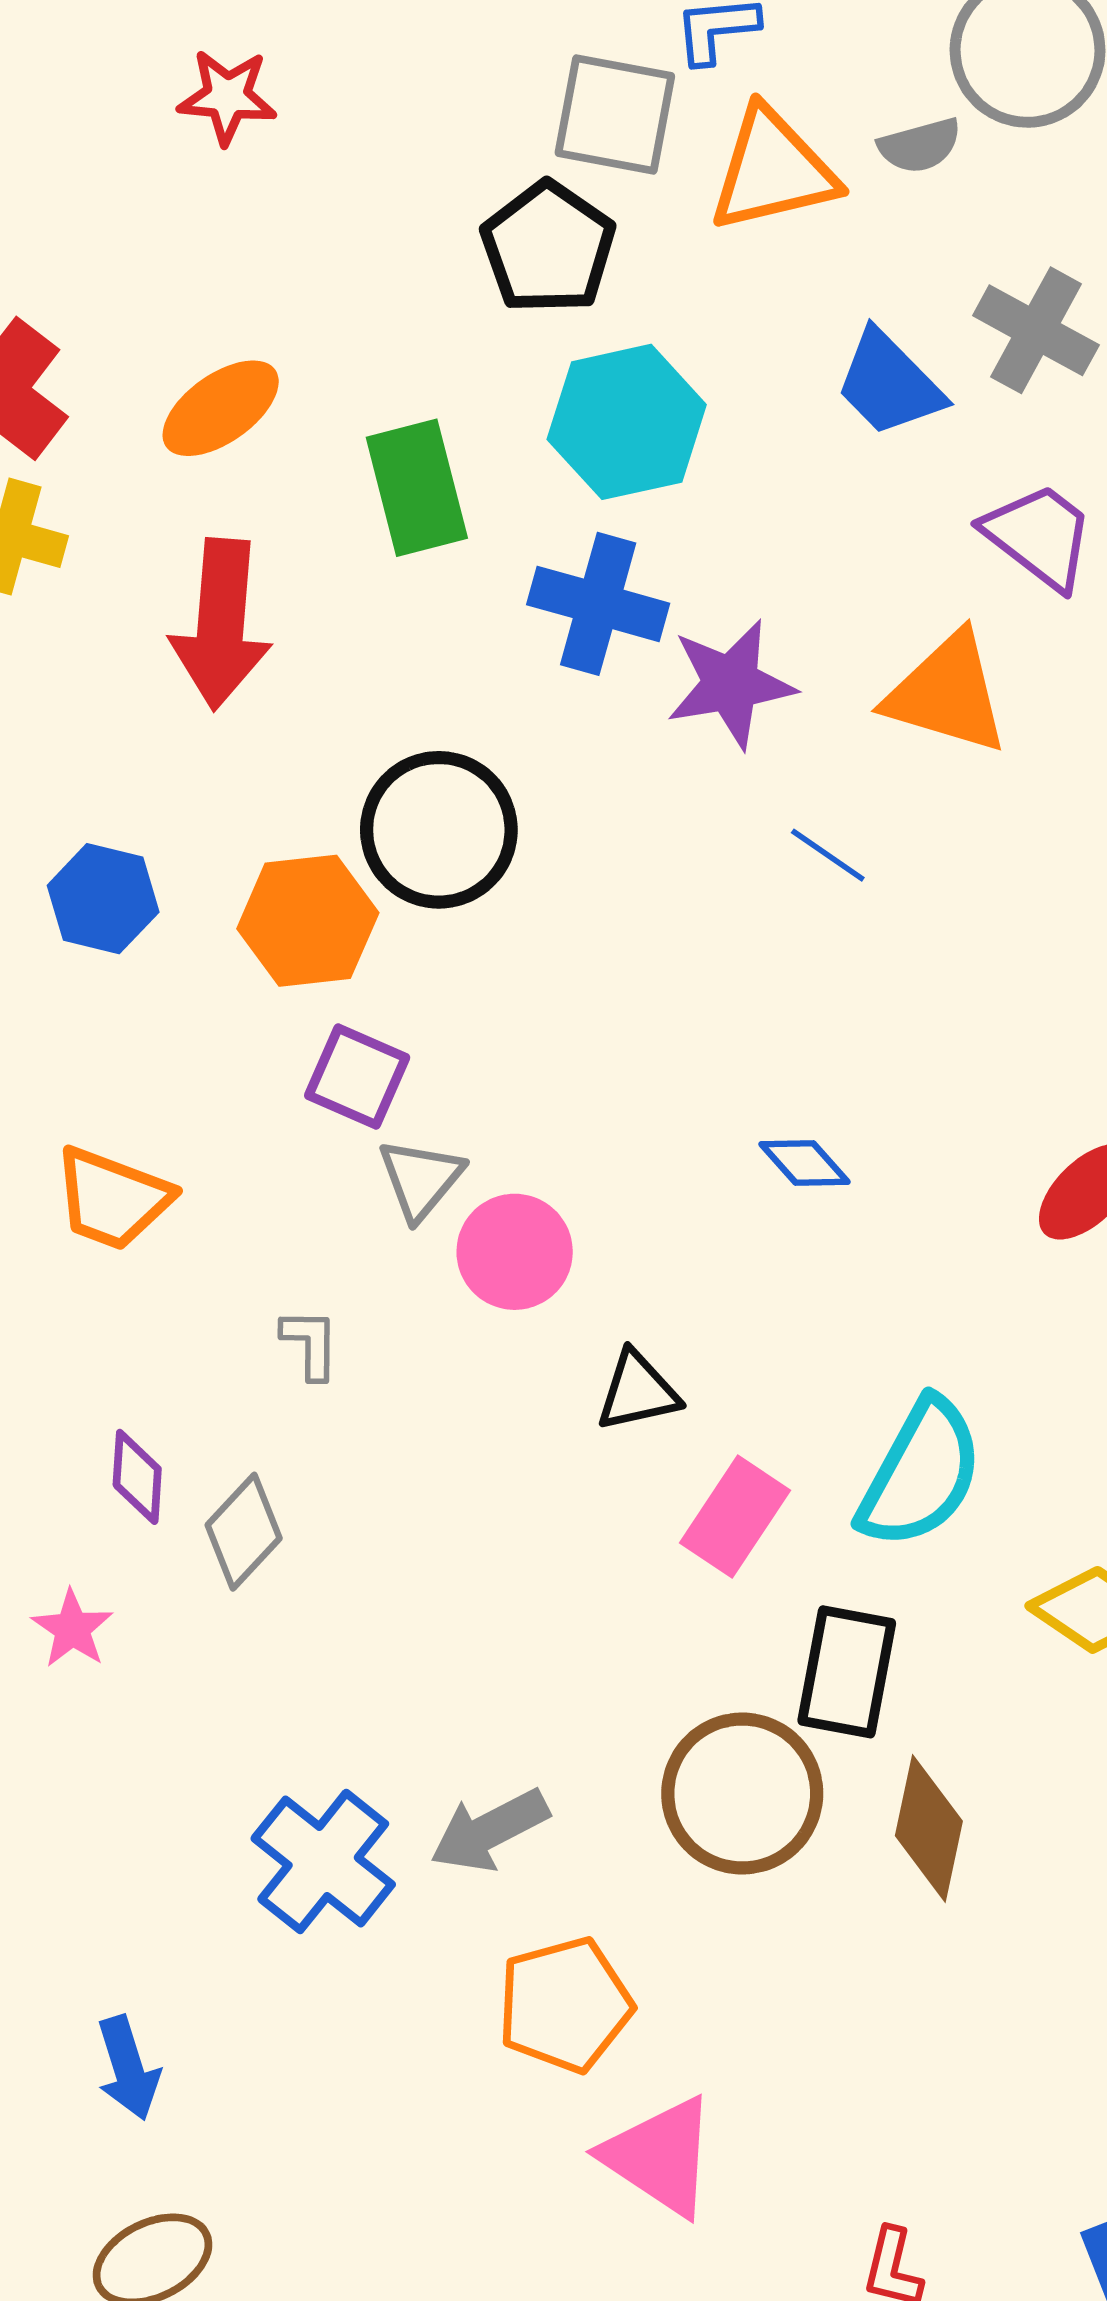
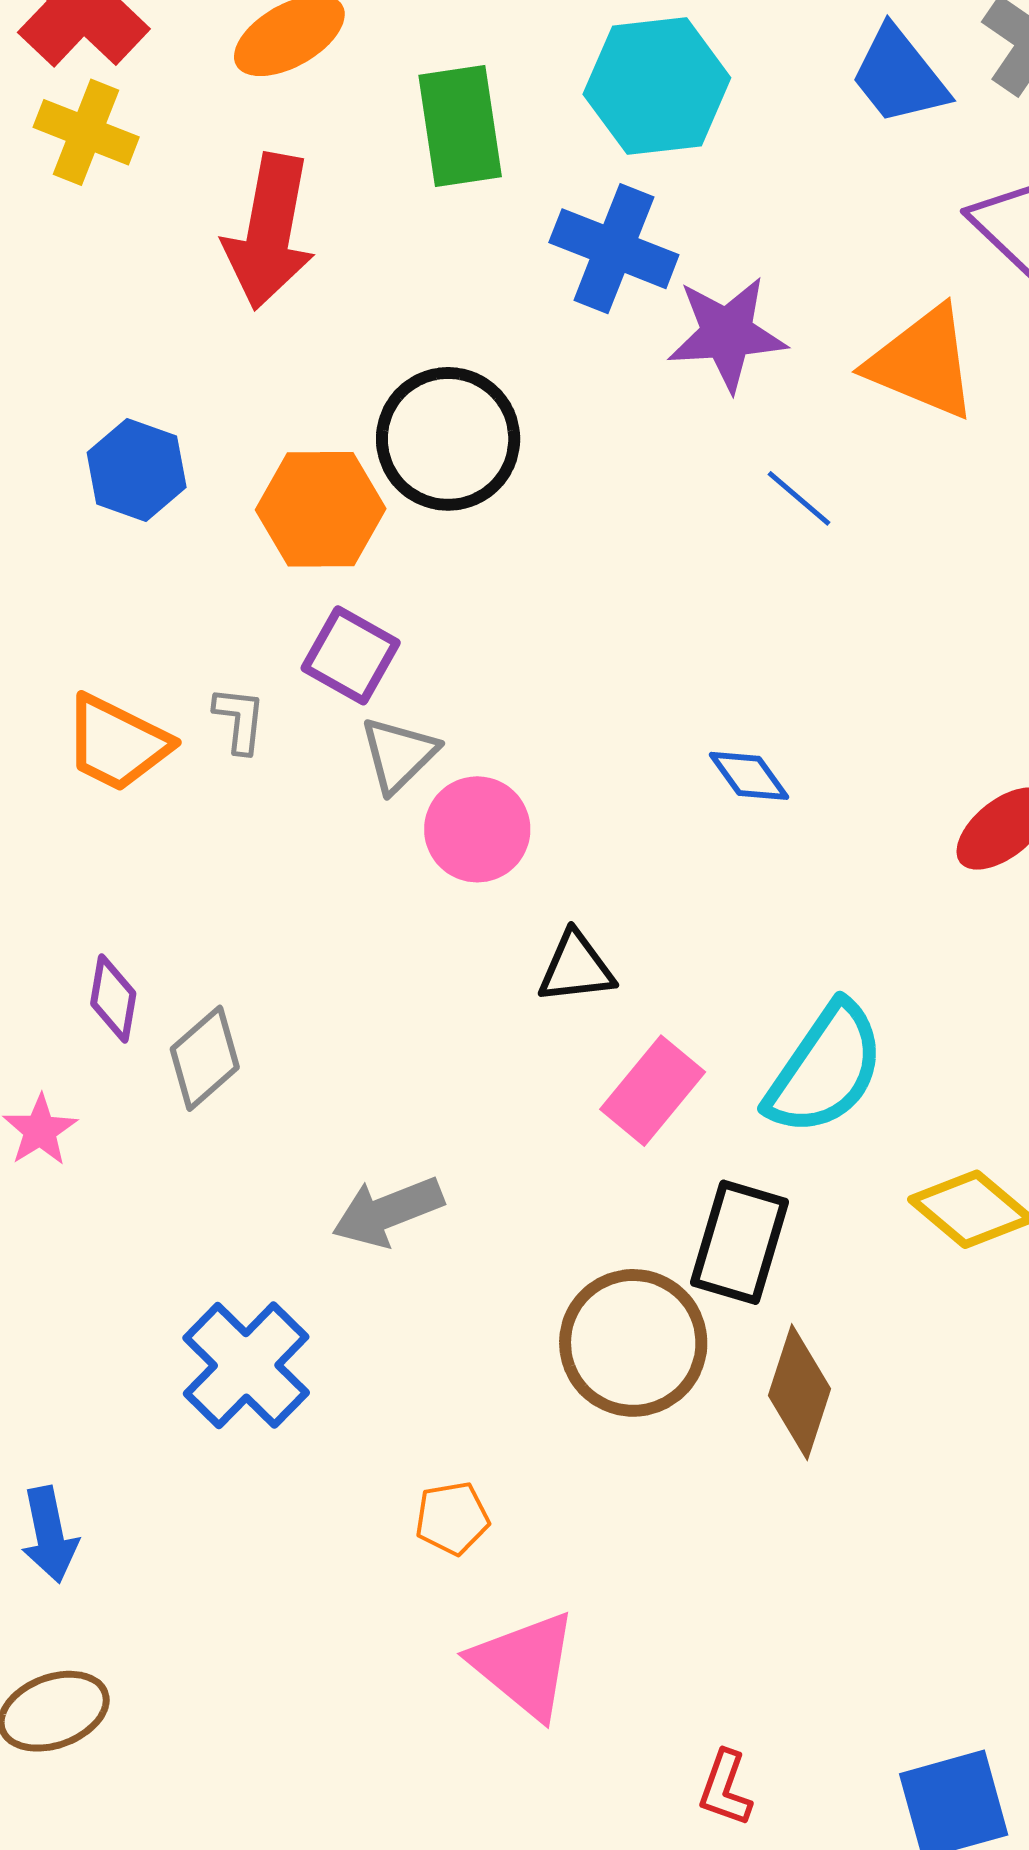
gray L-shape: (310, 1344) -> (240, 720), moved
gray arrow: (490, 1830) -> (388, 1212), moved
orange pentagon: (565, 2005) -> (452, 1518), size x0.6

